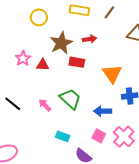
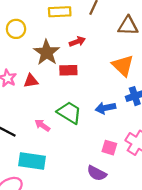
orange triangle: (112, 74) -> (123, 65), moved
blue arrow: (103, 111) -> (105, 108), moved
cyan rectangle: (63, 136) -> (32, 161), moved, size x1.6

